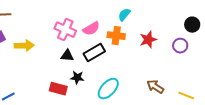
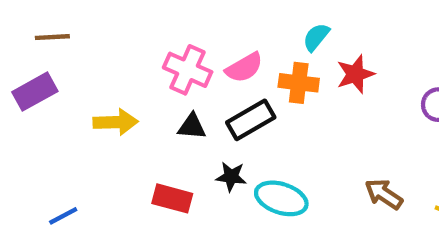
red star: (148, 40) -> (355, 74), moved
yellow arrow: (24, 46) -> (116, 122), moved
black star: (77, 78) -> (231, 177), moved
cyan ellipse: (108, 89) -> (281, 198), turned 65

